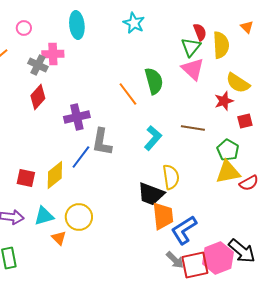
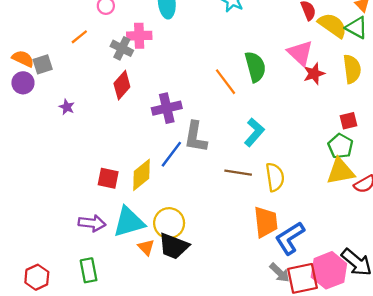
yellow semicircle: (221, 45) -> (332, 25), turned -52
green triangle: (191, 47) -> (357, 28), moved, turned -40
yellow semicircle: (238, 83) -> (352, 69), turned -130
red star: (224, 101) -> (314, 74), moved
red square: (245, 121) -> (349, 121), moved
brown line: (193, 128) -> (238, 173), moved
black trapezoid: (151, 194) -> (174, 246), moved
cyan triangle: (44, 216) -> (129, 222), size x1.4

